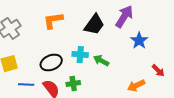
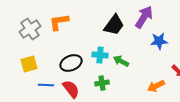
orange L-shape: (53, 21) -> (59, 22), moved
blue star: (139, 41) -> (159, 41), turned 30
green cross: (73, 84) -> (102, 83), moved

